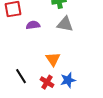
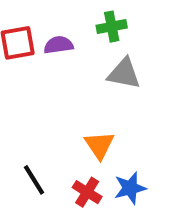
purple semicircle: (33, 25) -> (59, 45), moved

